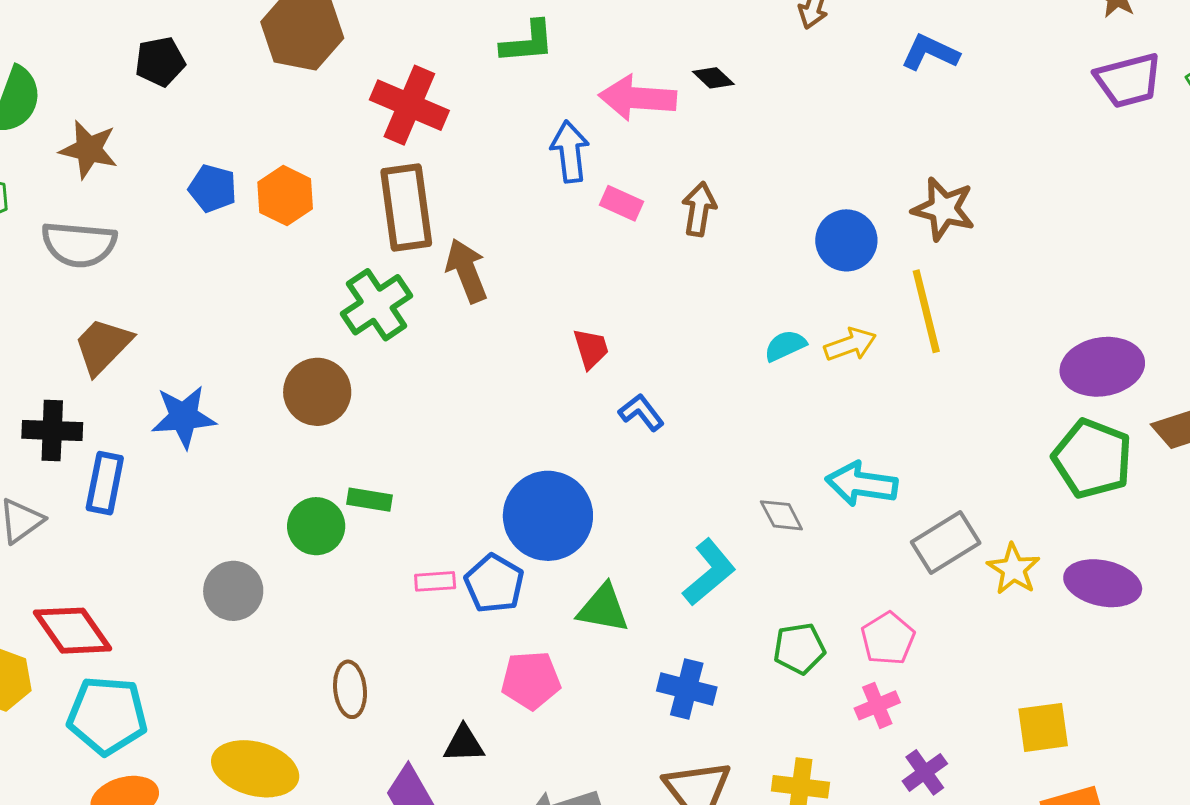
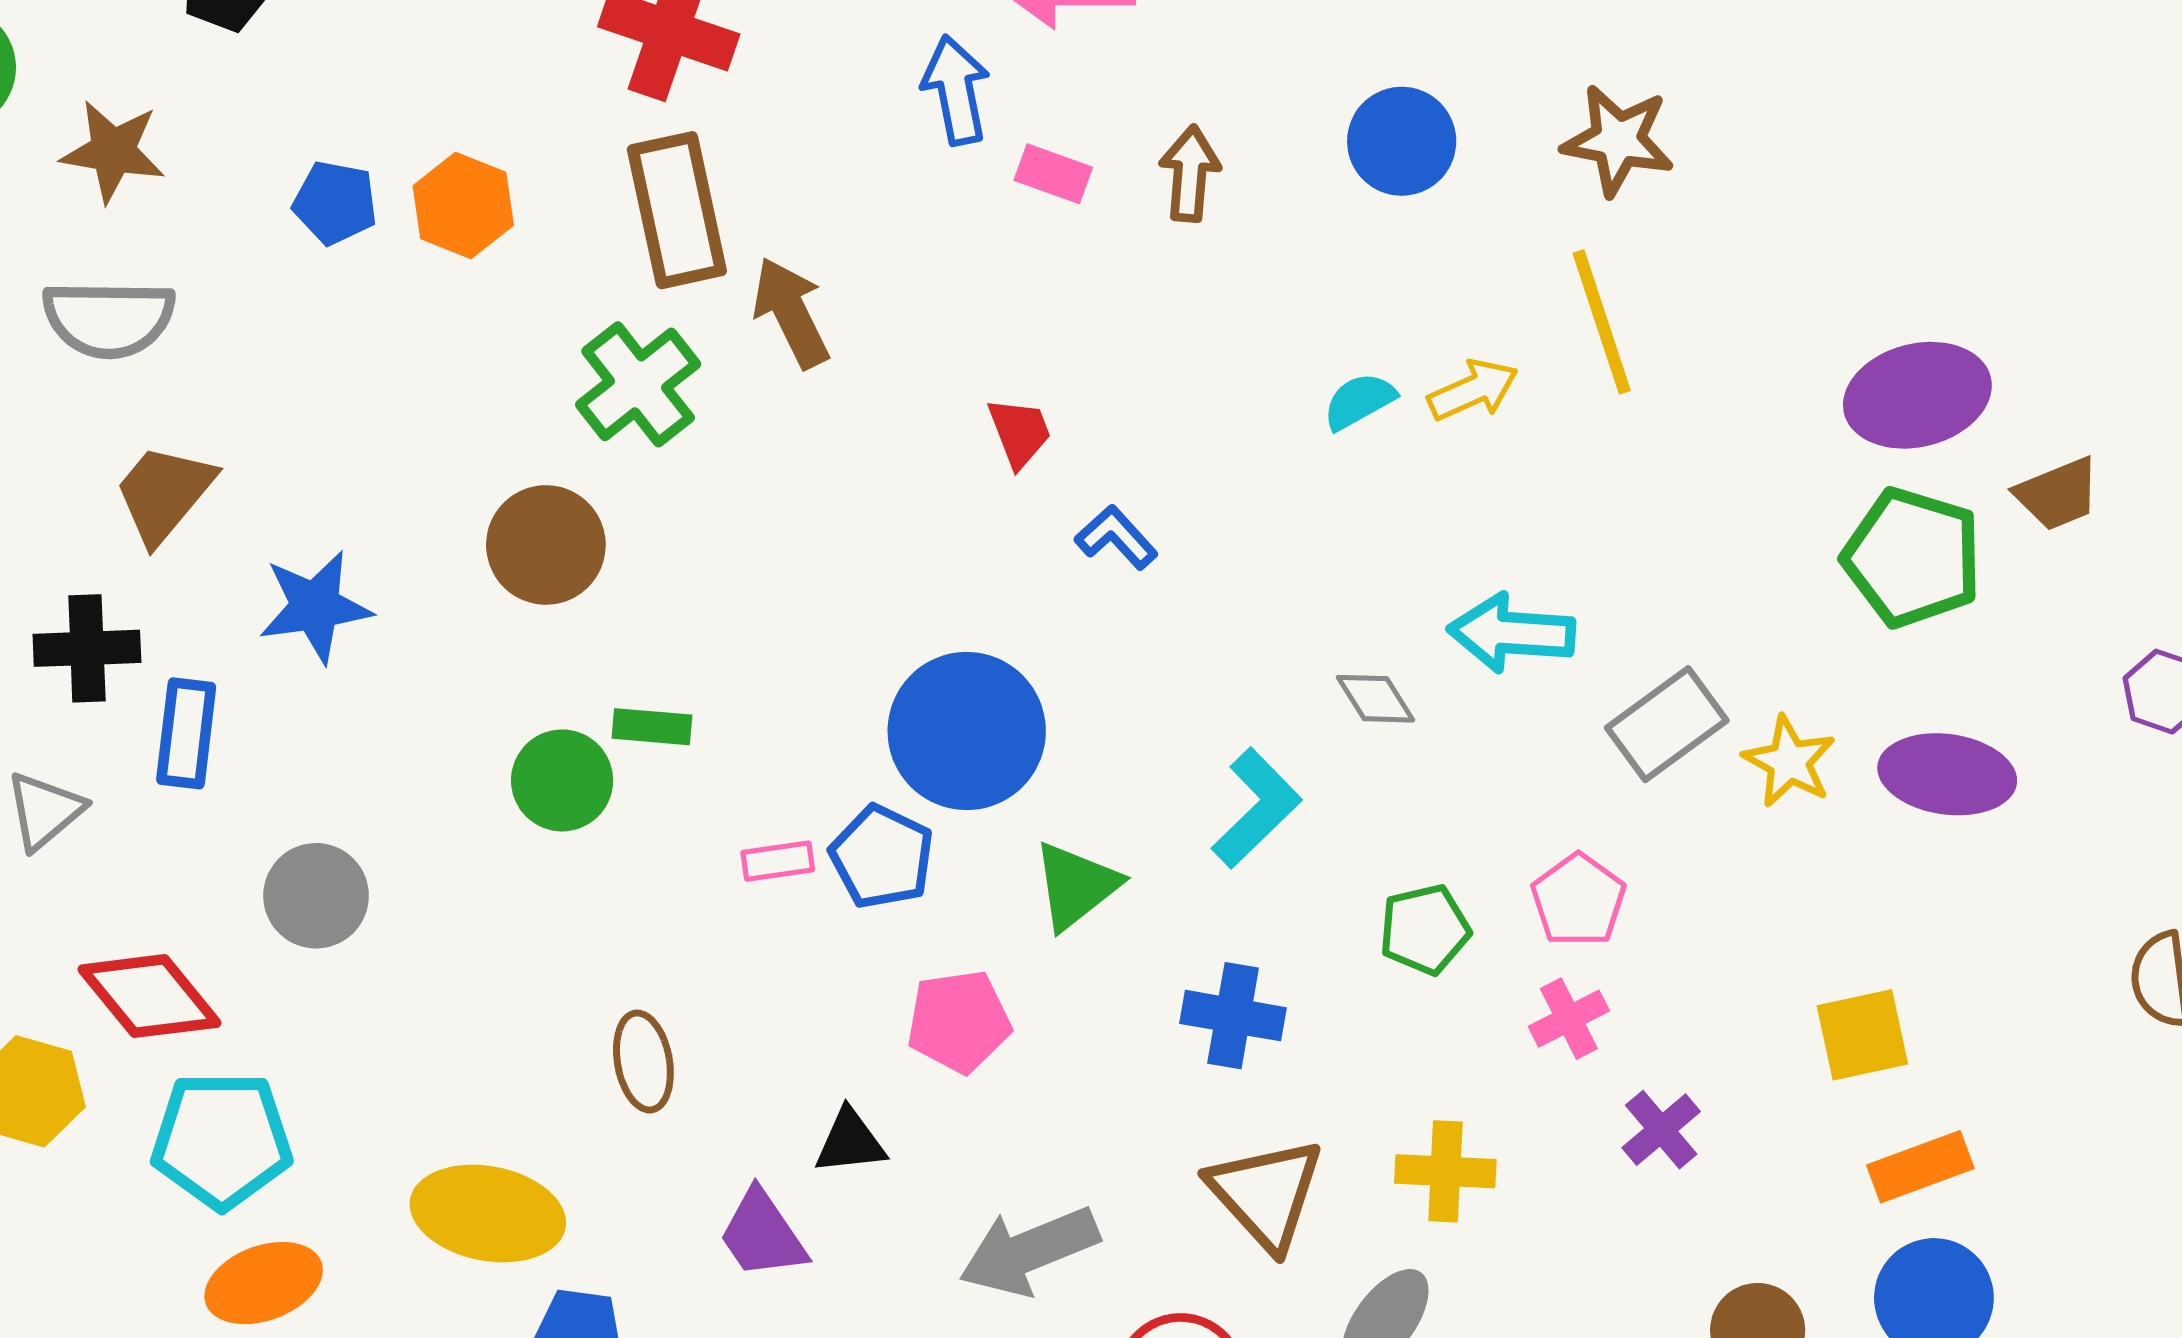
blue circle: (846, 240) -> (1402, 141), moved
gray circle: (233, 591) -> (316, 896), moved
green triangle: (603, 608) -> (1076, 886), turned -44

